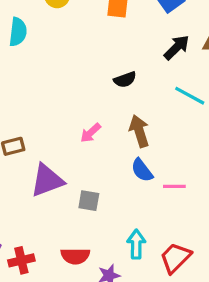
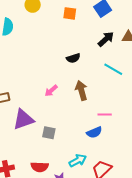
blue semicircle: (142, 170) -> (94, 132), moved, turned -77
pink line: (174, 186) -> (105, 114), moved
cyan arrow: (136, 244) -> (78, 161), turned 60

